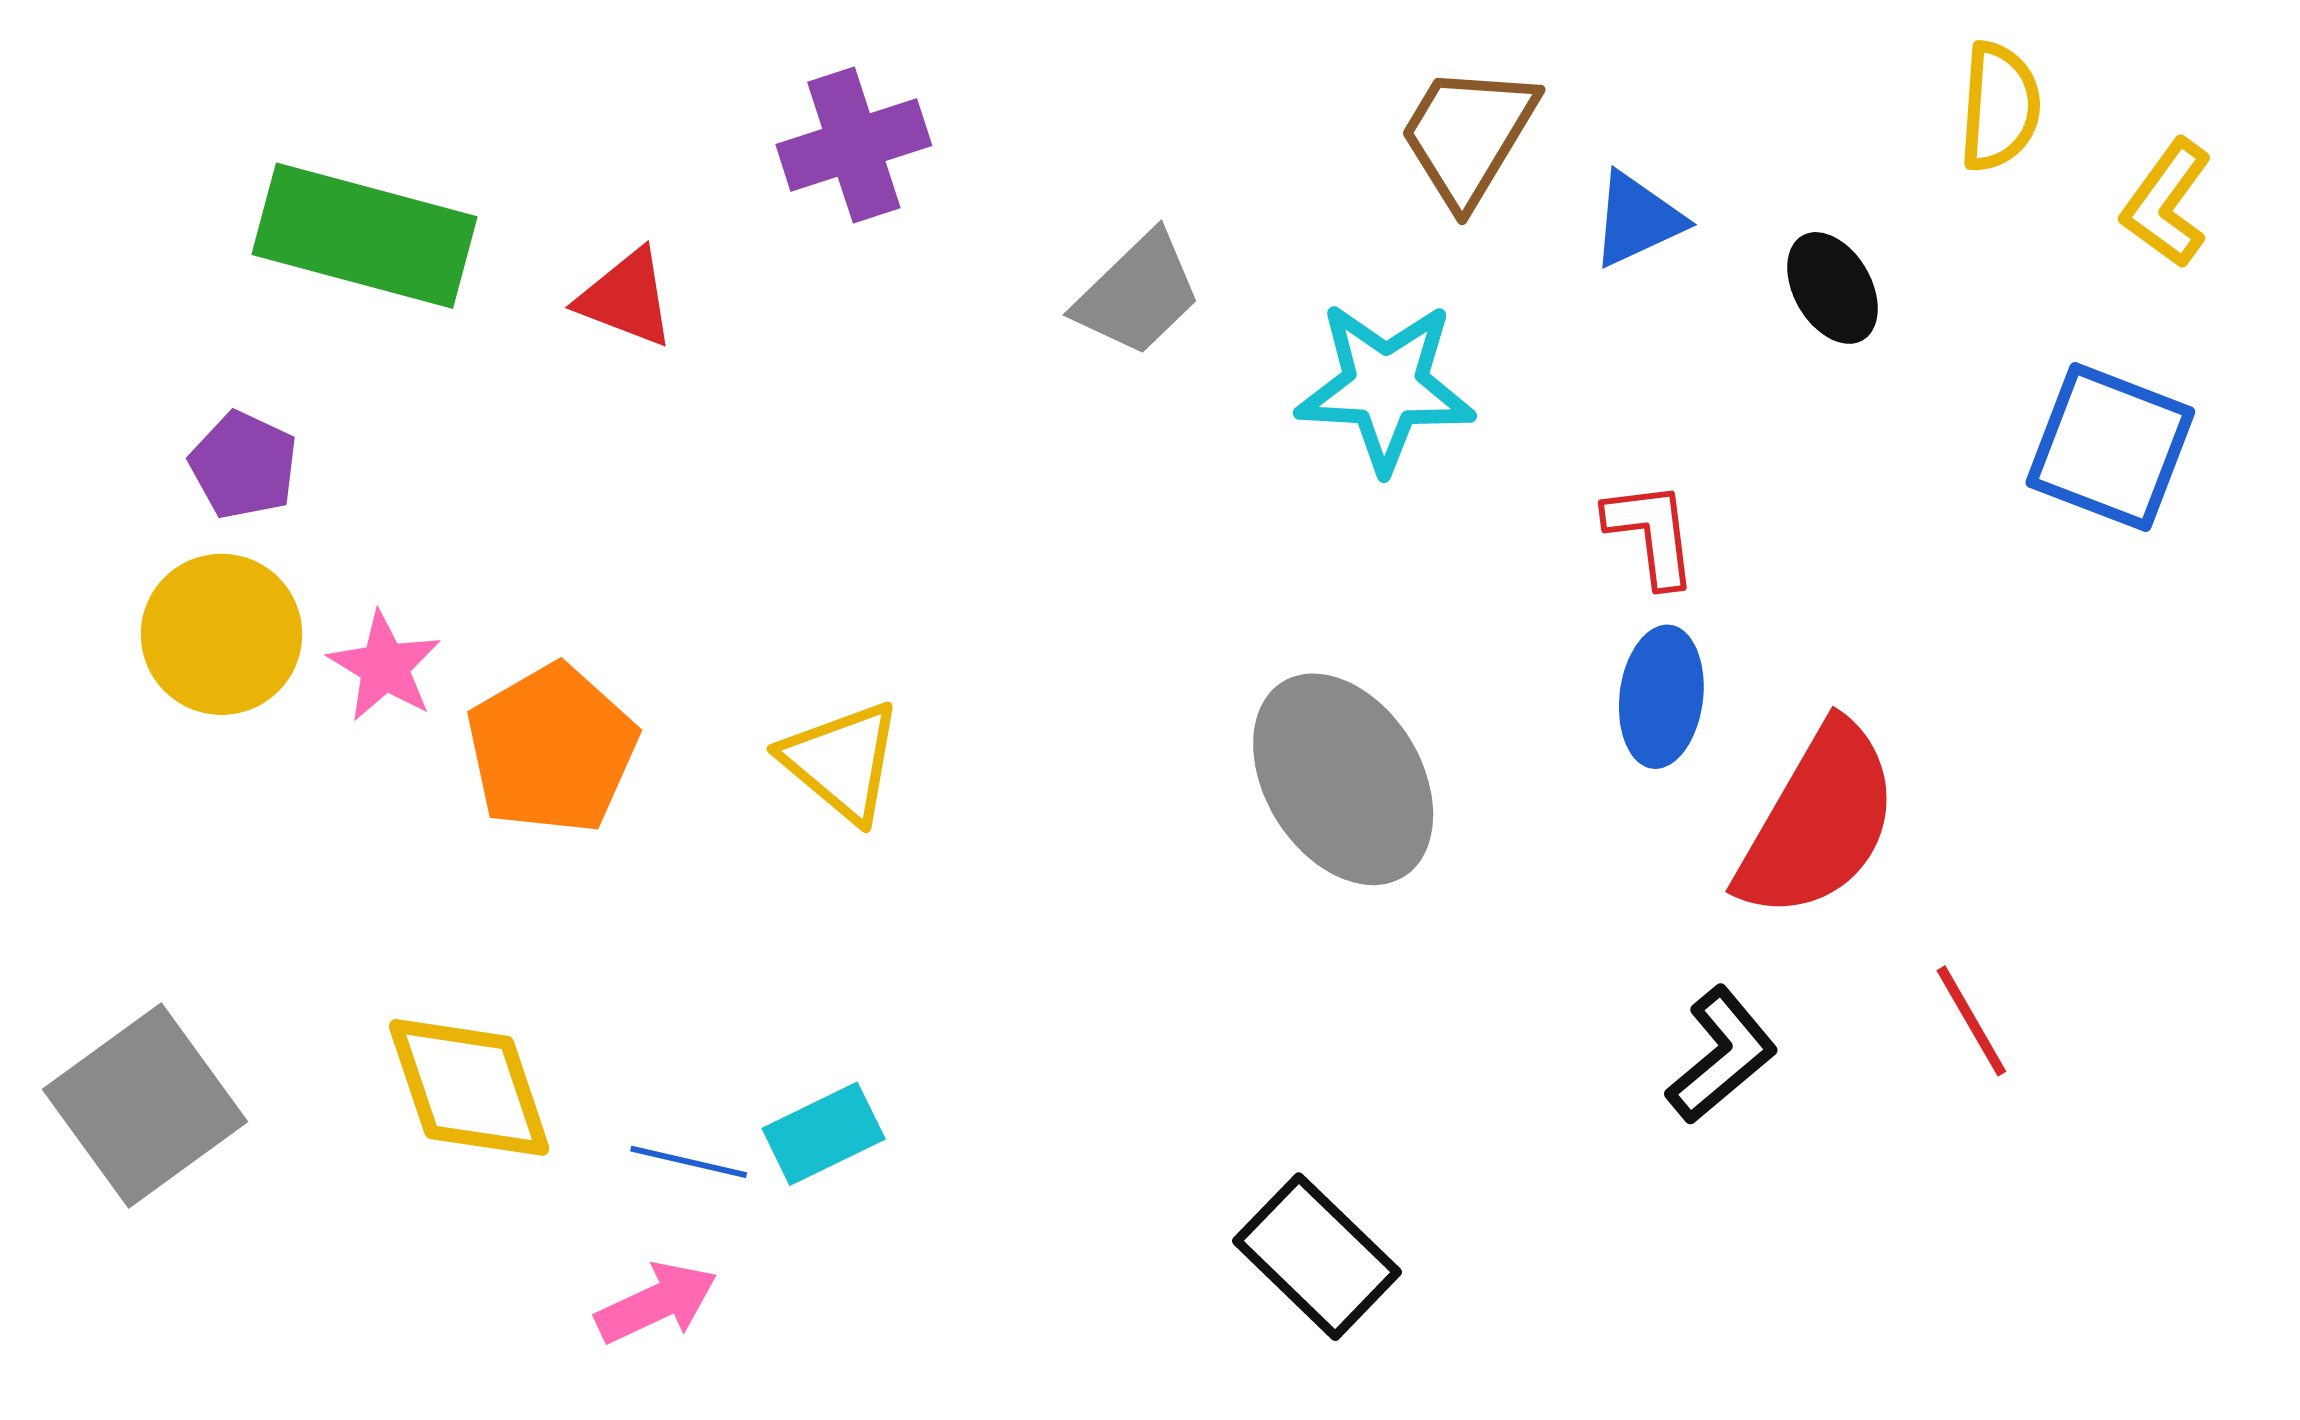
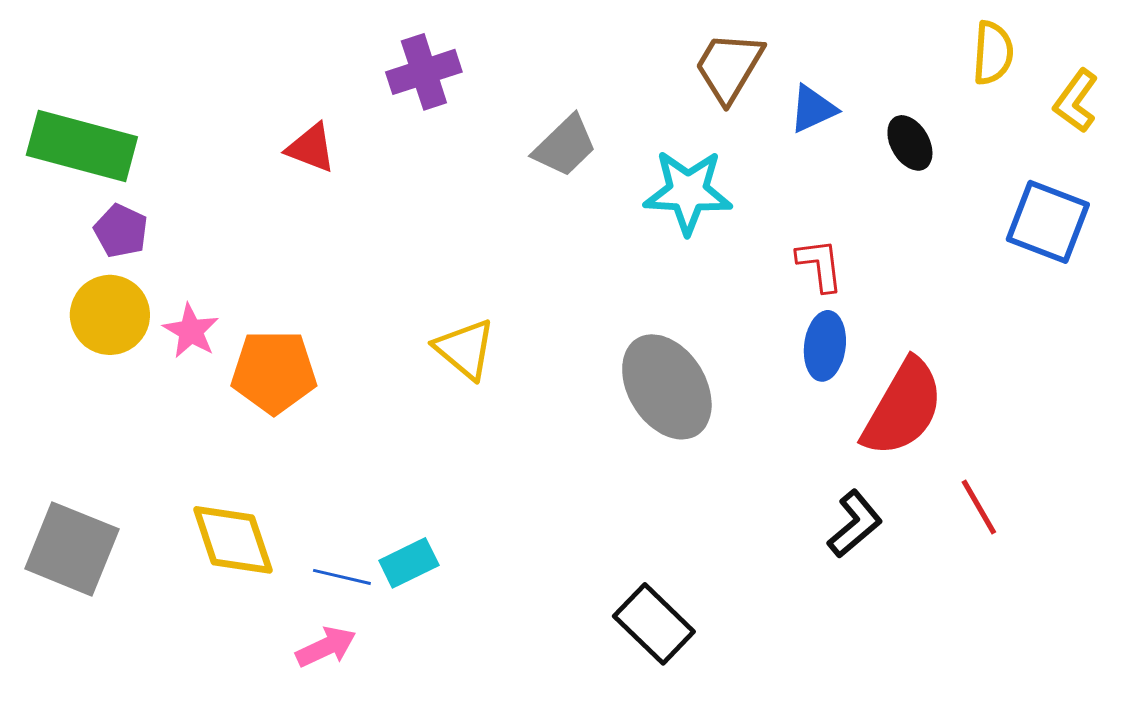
green rectangle: (364, 236) -> (82, 146), moved
orange pentagon: (552, 749) -> (274, 372), turned 30
yellow triangle: (842, 761) -> (465, 349), moved
gray square: (145, 1106) -> (72, 549), turned -32

